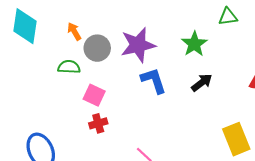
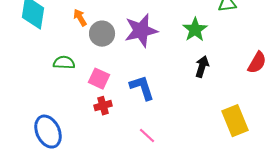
green semicircle: (69, 67) -> (64, 63), moved
blue L-shape: (154, 80) -> (142, 88), moved
black arrow: (202, 83) -> (202, 67), turned -35

